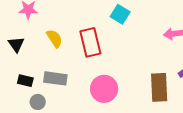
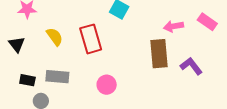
brown rectangle: (159, 87) -> (159, 54), moved
pink circle: (104, 89) -> (107, 85), size x0.7

